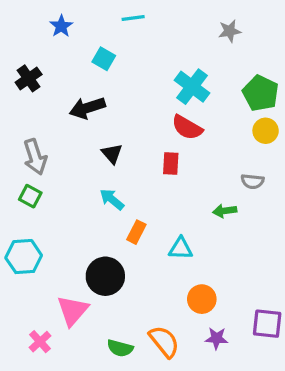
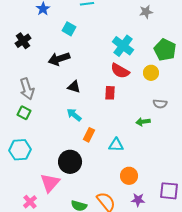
yellow circle: (266, 131) -> (151, 73), moved
black triangle: (112, 154) -> (74, 87), turned -32

